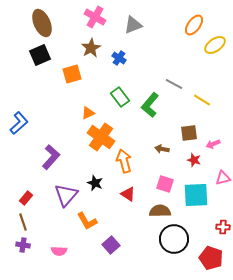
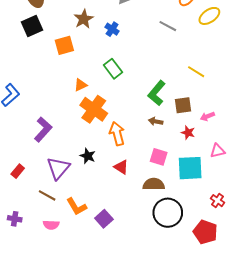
gray line: (174, 84) -> (168, 26), moved
green L-shape: (150, 105) -> (157, 93), moved
orange L-shape: (87, 221) -> (77, 207), moved
brown line: (23, 222) -> (47, 195), moved, turned -42
red cross: (223, 227) -> (217, 201), turned 32

